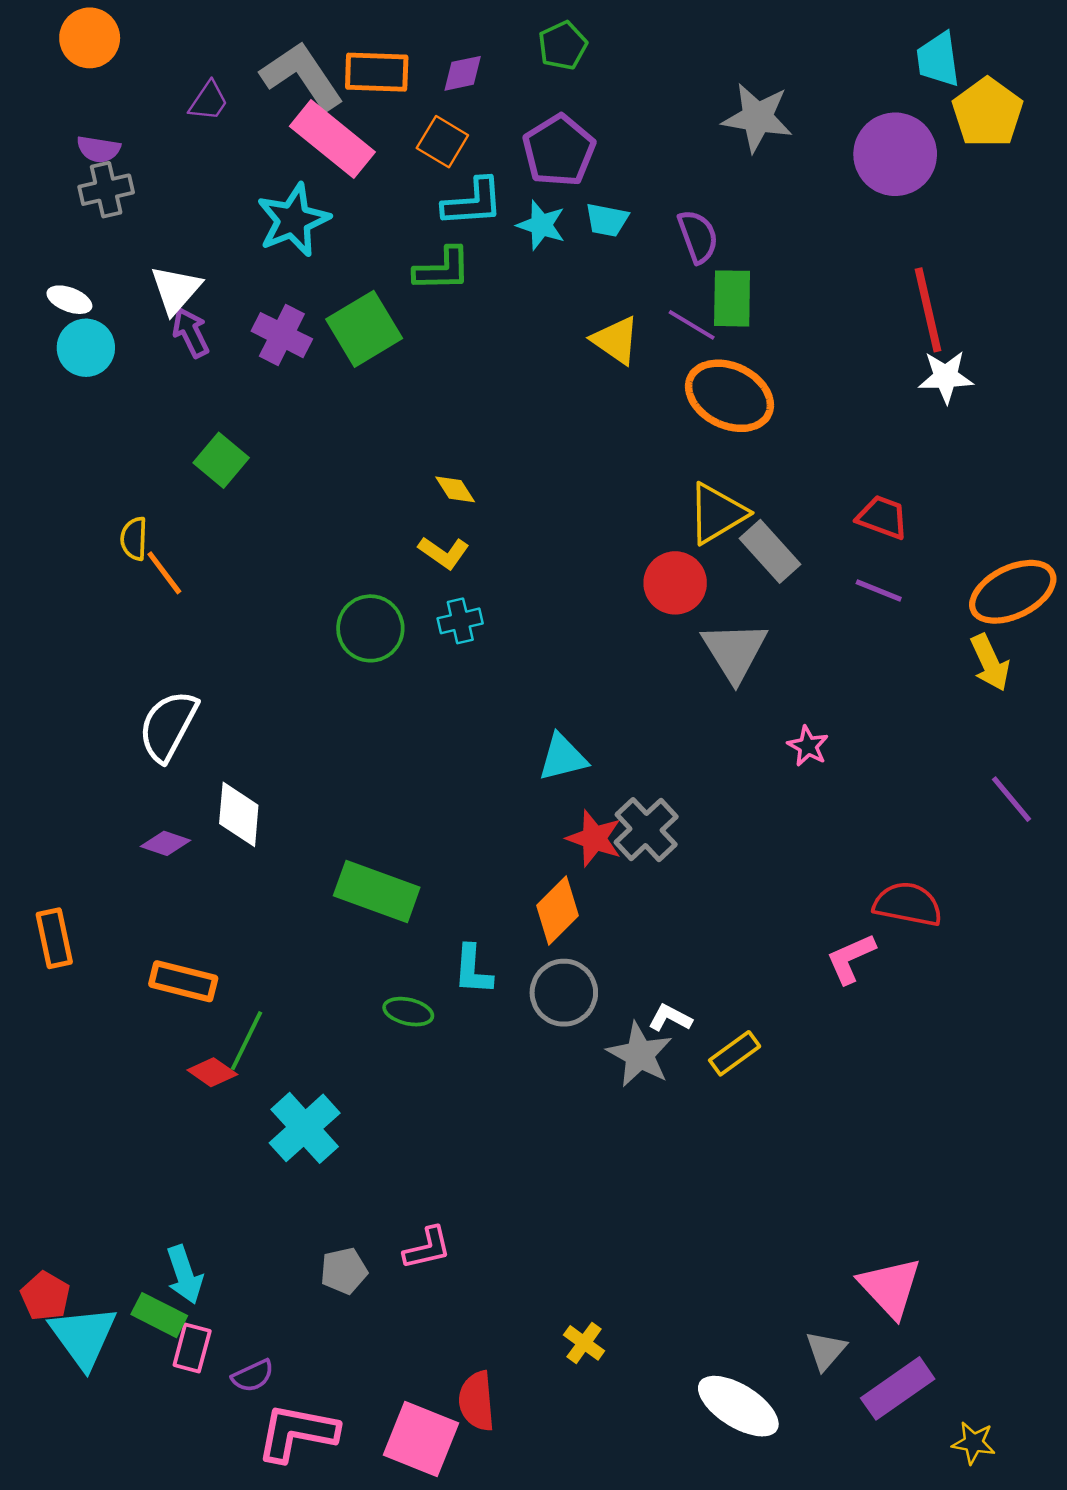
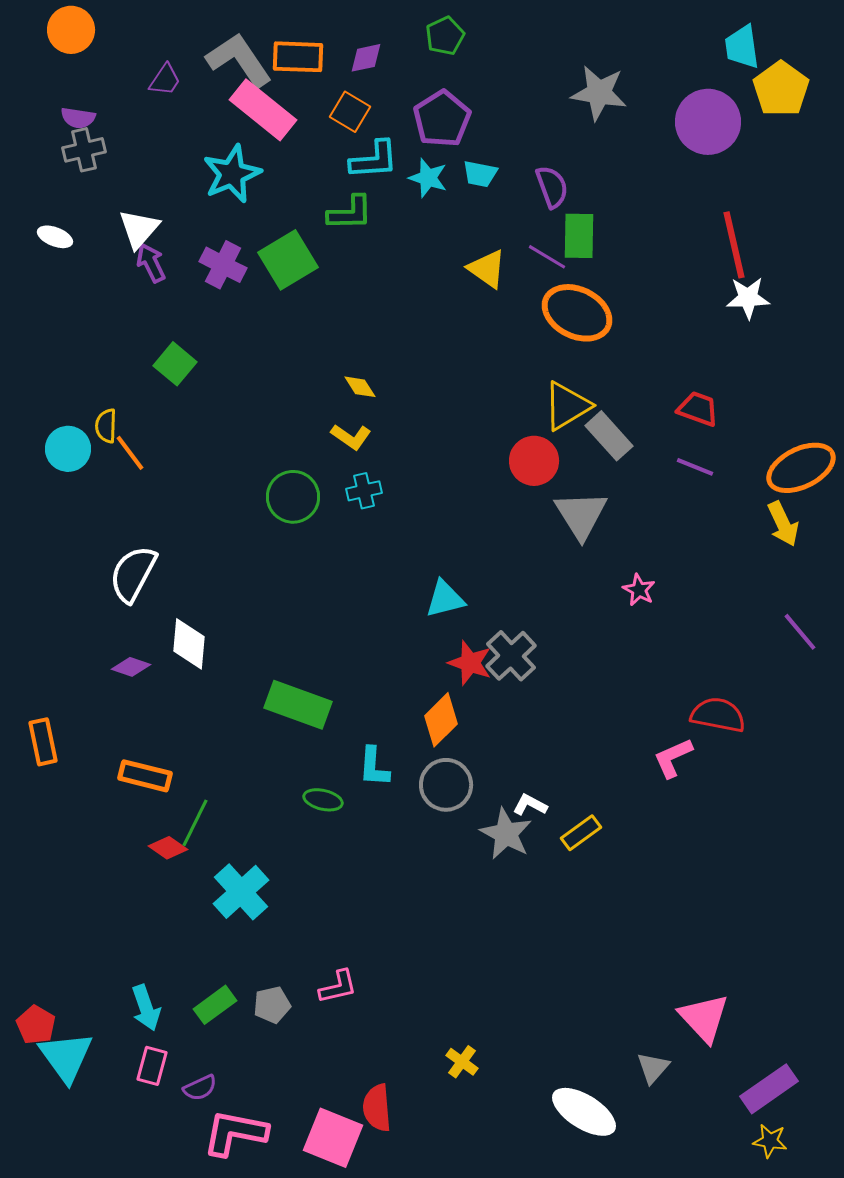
cyan circle: (86, 348) -> (68, 449), moved
green rectangle: (159, 1315) -> (215, 1005), moved, turned -63
purple rectangle: (898, 1388) -> (769, 1089), moved

